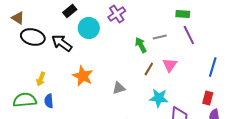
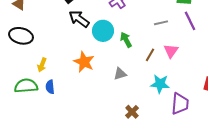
cyan circle: (89, 28) -> (103, 31), moved
black ellipse: (33, 37) -> (21, 36), moved
black arrow: (62, 43) -> (79, 19), moved
green arrow: (141, 45) -> (126, 40), moved

